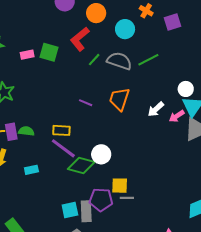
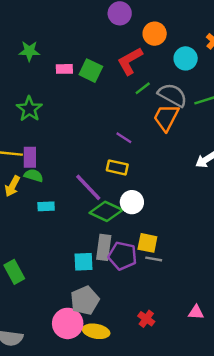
orange trapezoid: (119, 99) -> (166, 118), moved
yellow rectangle: (61, 130) -> (117, 167), moved
green semicircle: (26, 131) -> (34, 175), moved
gray rectangle: (86, 211) -> (104, 247), moved

